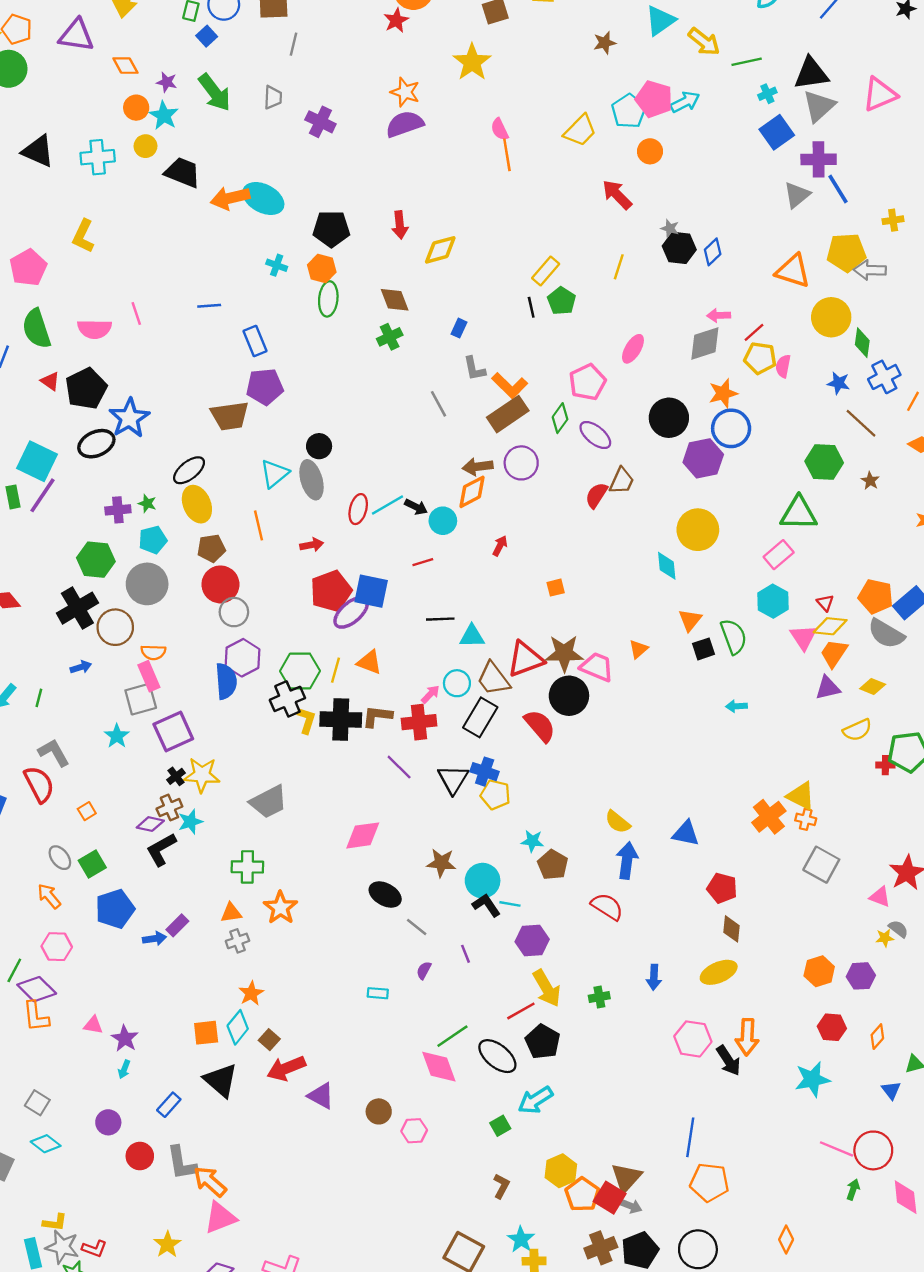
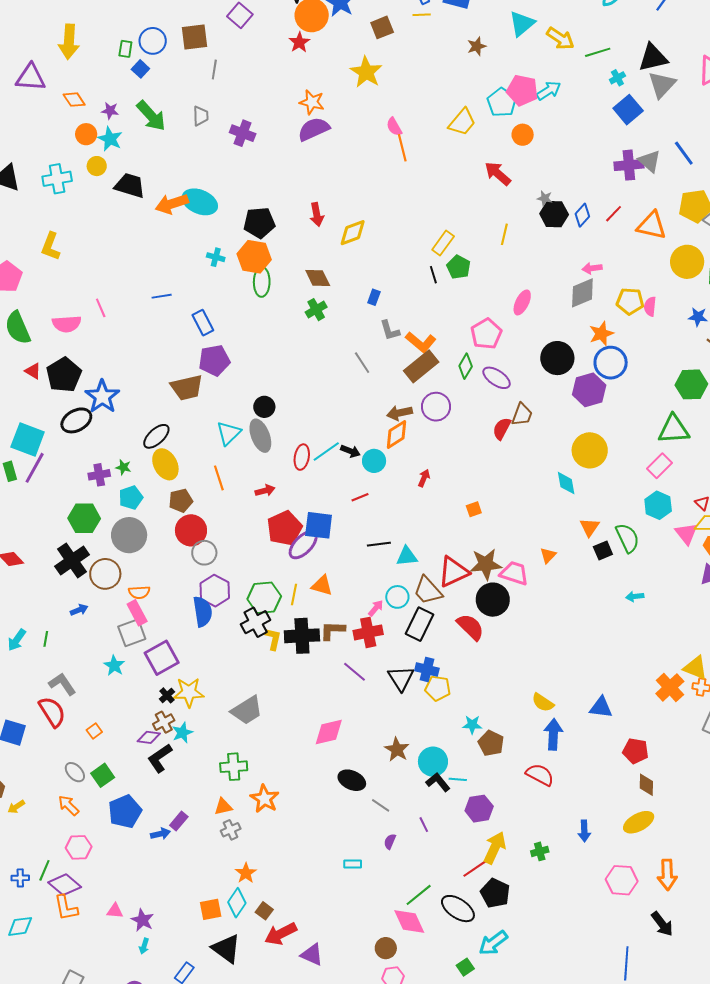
purple cross: (819, 159) -> (629, 165), moved
gray triangle: (797, 195) -> (650, 161), turned -35
orange hexagon: (322, 269) -> (254, 257), size x1.4
red line: (754, 332) -> (614, 214), moved
brown star: (441, 863) -> (397, 750), turned 30
yellow arrow: (547, 988) -> (495, 848), turned -120
black arrow: (728, 1061) -> (662, 924), moved
brown circle: (379, 1111) -> (386, 948), moved

